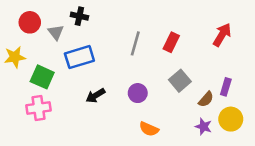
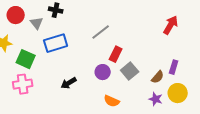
red rectangle: (171, 42) -> (116, 54), moved
gray line: (135, 43) -> (101, 32), turned 36
gray square: (180, 81) -> (130, 71), moved
black arrow: (96, 96) -> (69, 83), moved

